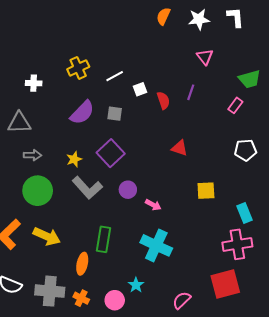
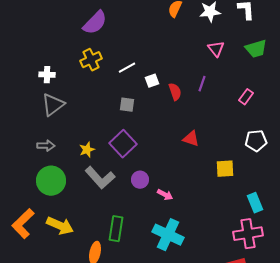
green trapezoid: (250, 79) -> (256, 49), moved
purple semicircle: (82, 113) -> (95, 23), moved
gray triangle: (19, 123) -> (53, 105), moved, turned -35
yellow square: (206, 191) -> (225, 169), moved

